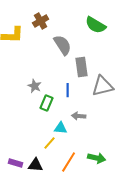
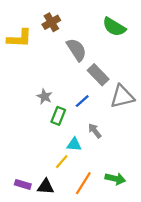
gray rectangle: (82, 67) -> (98, 75), turned -36
blue line: (68, 90) -> (82, 101), turned 48
gray arrow: (79, 116) -> (95, 131), turned 48

